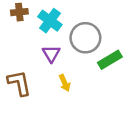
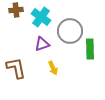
purple triangle: (51, 54) -> (42, 44), turned 42
green rectangle: (110, 60) -> (90, 49), turned -60

